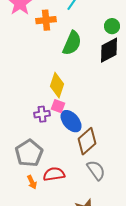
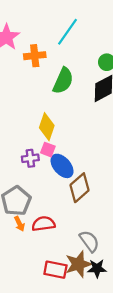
gray semicircle: (96, 170) -> (89, 241), moved
orange arrow: (32, 182) -> (19, 224), moved

